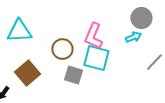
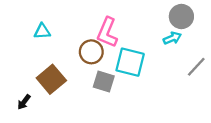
cyan triangle: (19, 31) -> (42, 31), size x0.6
pink L-shape: (93, 36) -> (107, 32), moved

